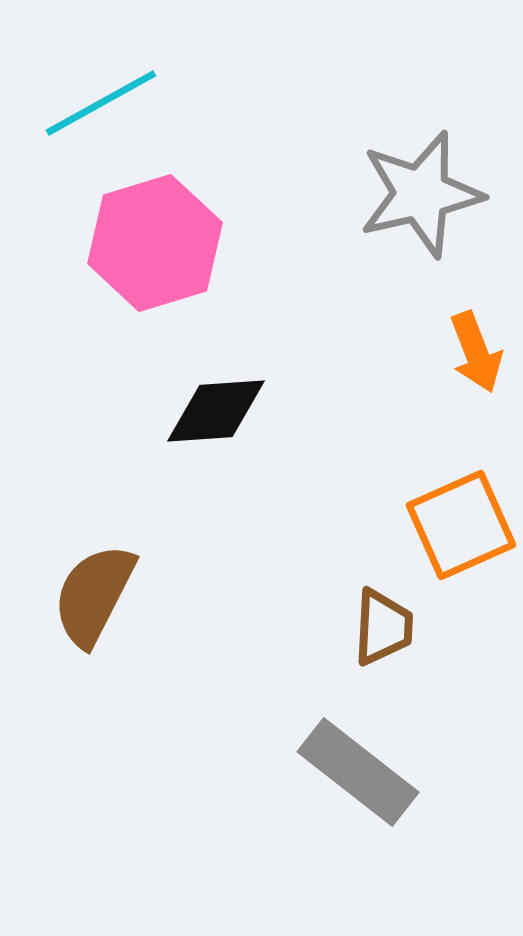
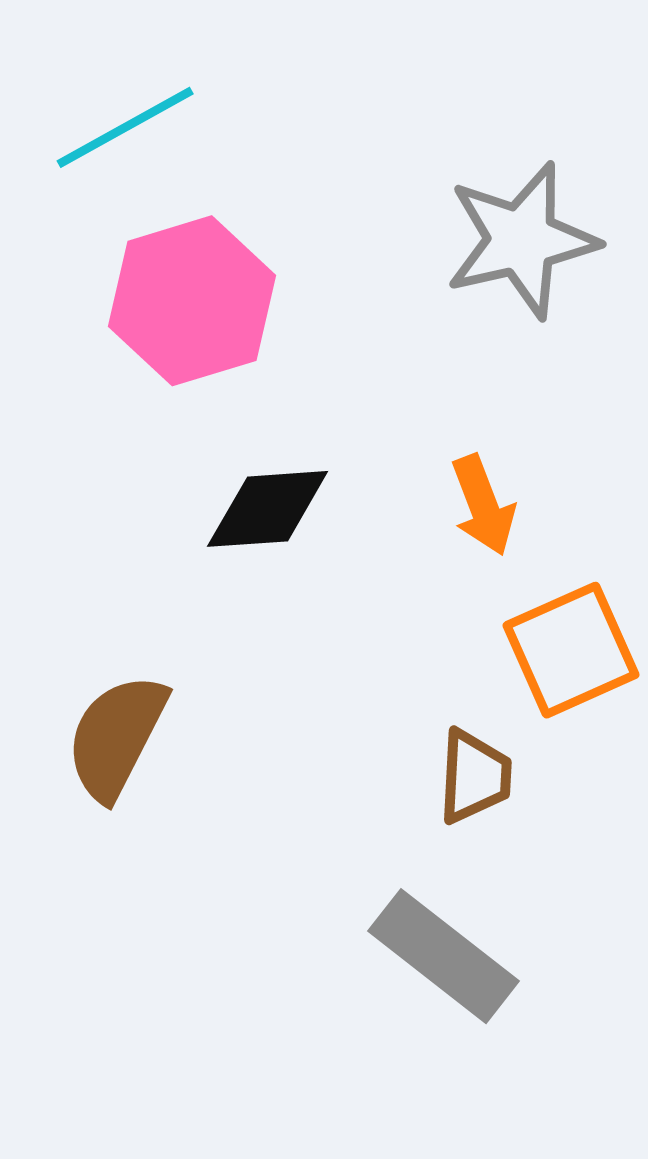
orange arrow: (476, 352) -> (483, 505), moved

